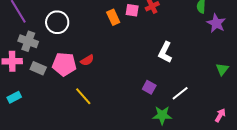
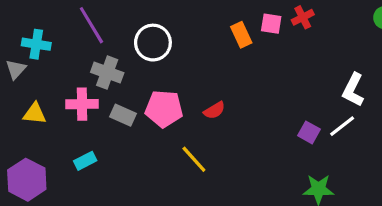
white L-shape: (165, 52) -> (353, 90), moved
red semicircle: (87, 60) -> (214, 110), moved
purple square: (149, 87) -> (309, 132), moved
white line: (180, 93) -> (342, 126), moved

